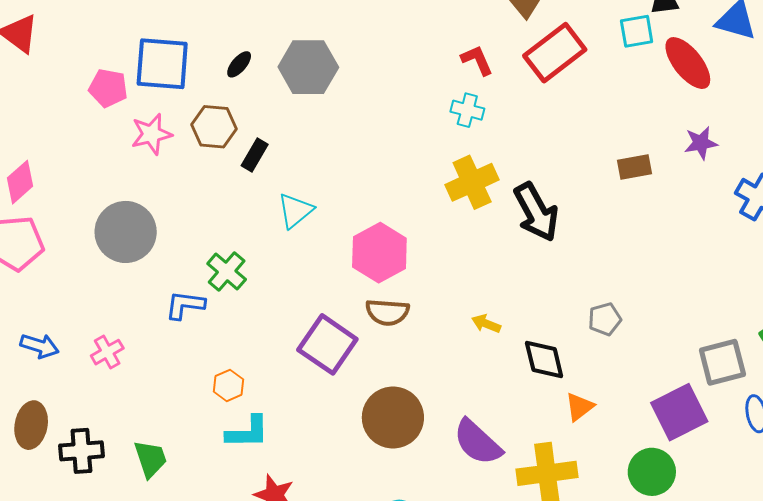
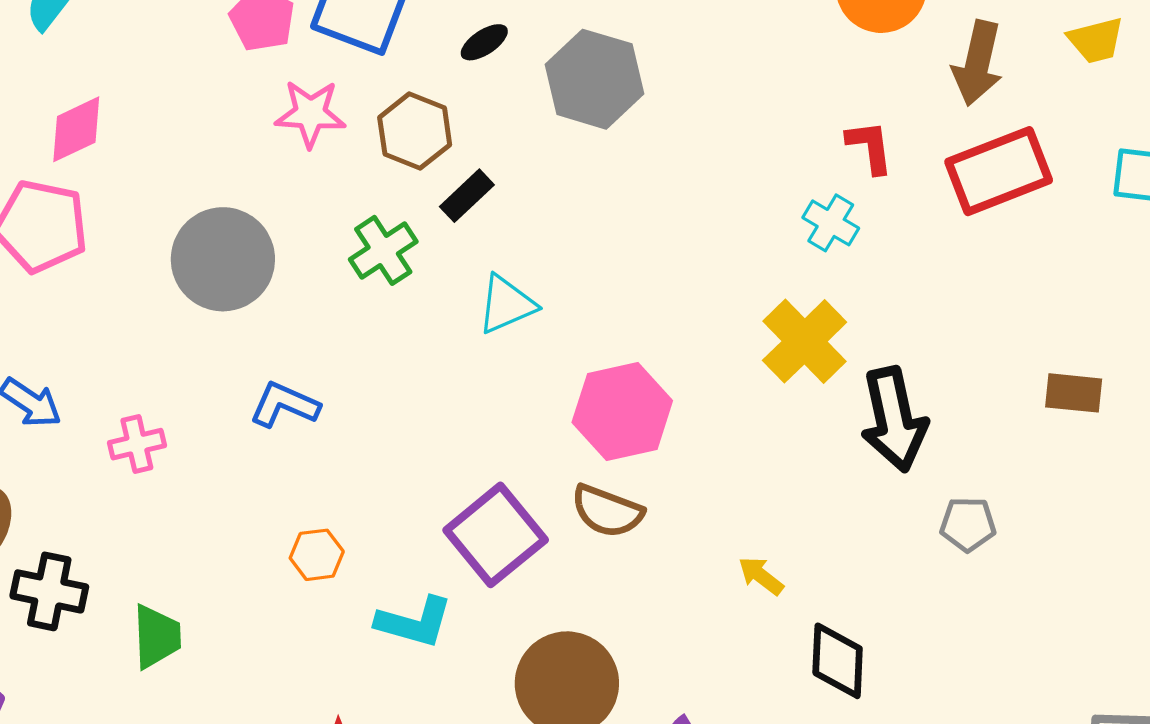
yellow cross: (472, 182) -> (805, 341), turned -36
green cross: (227, 271) -> (383, 250), moved
gray pentagon: (605, 319) -> (968, 524), moved
cyan L-shape: (248, 432) -> (414, 622), moved

